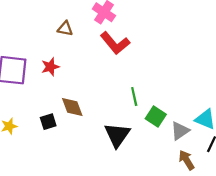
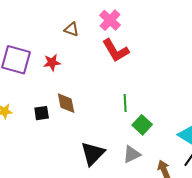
gray triangle: (180, 131) -> (132, 154), moved
black triangle: (117, 135) -> (93, 153), moved

